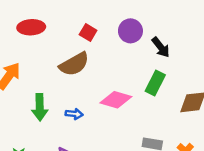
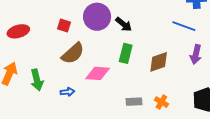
purple circle: (130, 31) -> (97, 17), size x1.4
brown semicircle: (74, 64) -> (73, 53), moved
green arrow: (40, 107) -> (37, 80), moved

